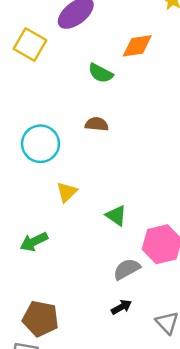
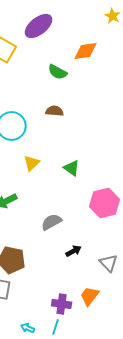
green triangle: (116, 216) -> (72, 168), moved
gray semicircle: (127, 269) -> (52, 222), moved

